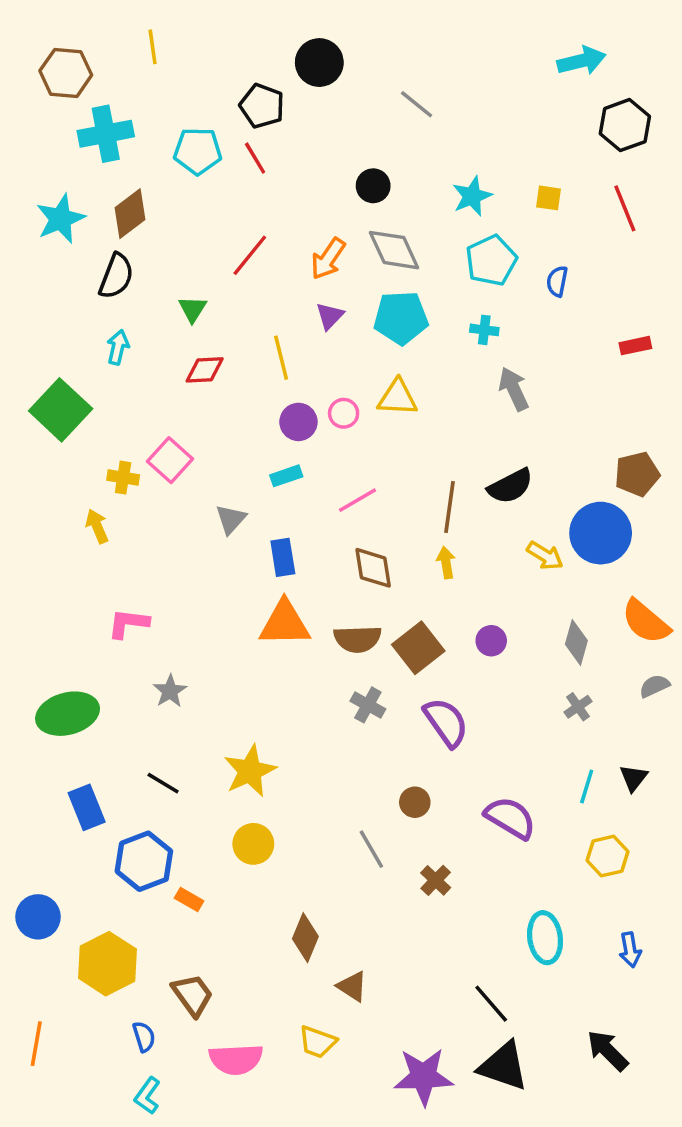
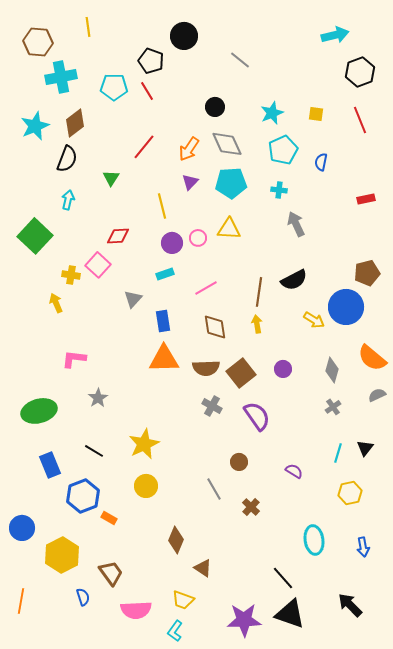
red diamond: (205, 370) -> (118, 236), moved
purple semicircle: (510, 818) -> (294, 471), size x0.6
cyan L-shape: (147, 1096) -> (175, 631), moved

